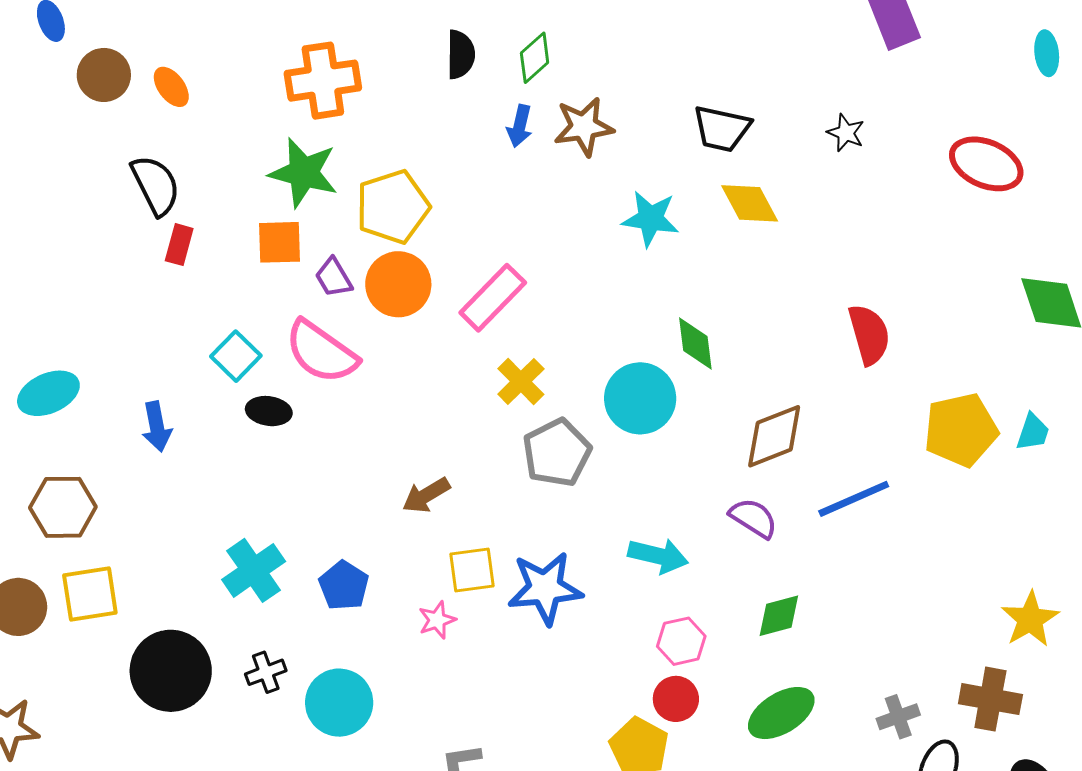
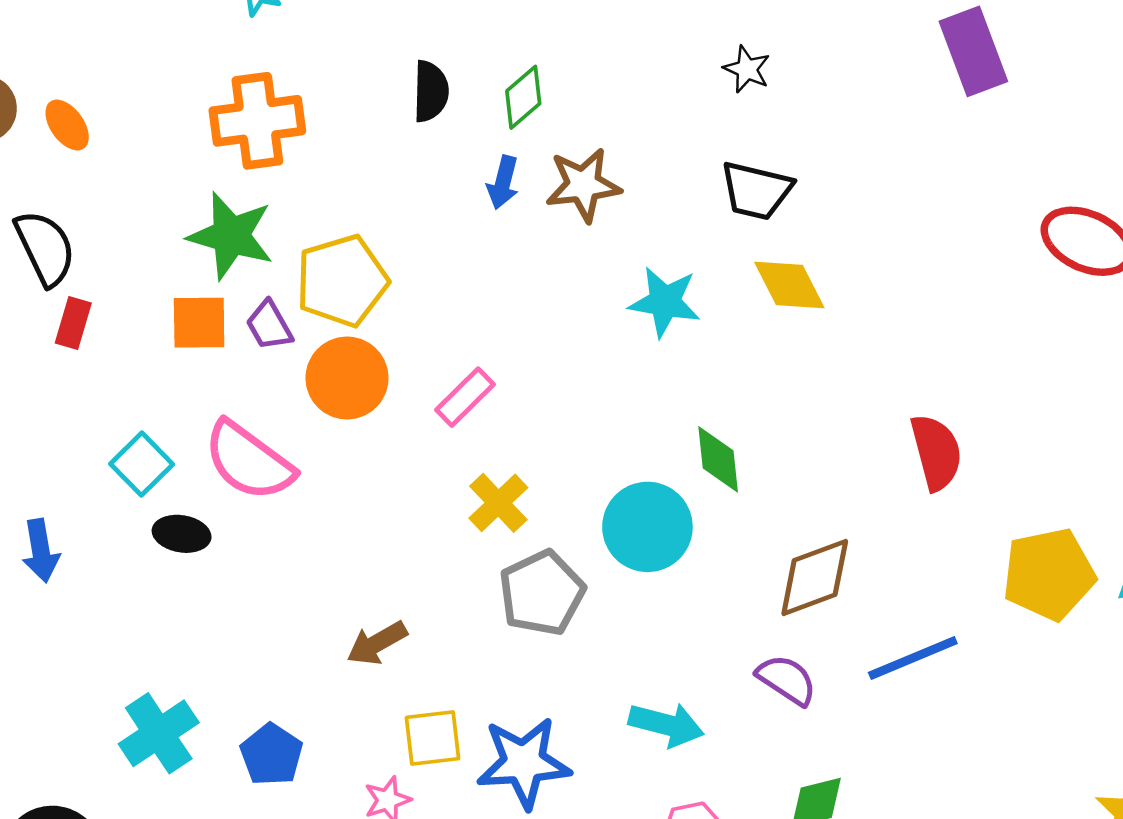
black star: (846, 133) -> (747, 69), moved
purple trapezoid: (334, 278) -> (269, 325), moved
pink rectangle: (493, 298) -> (465, 397), size x0.7

